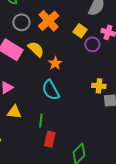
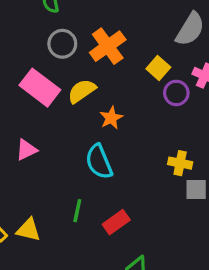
yellow semicircle: (36, 49) -> (82, 91), turned -84
yellow triangle: (14, 112) -> (28, 230), moved
red rectangle: (50, 139) -> (116, 222), moved, turned 35

